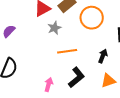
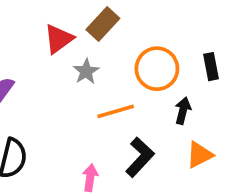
orange circle: (92, 18) -> (157, 69), moved

